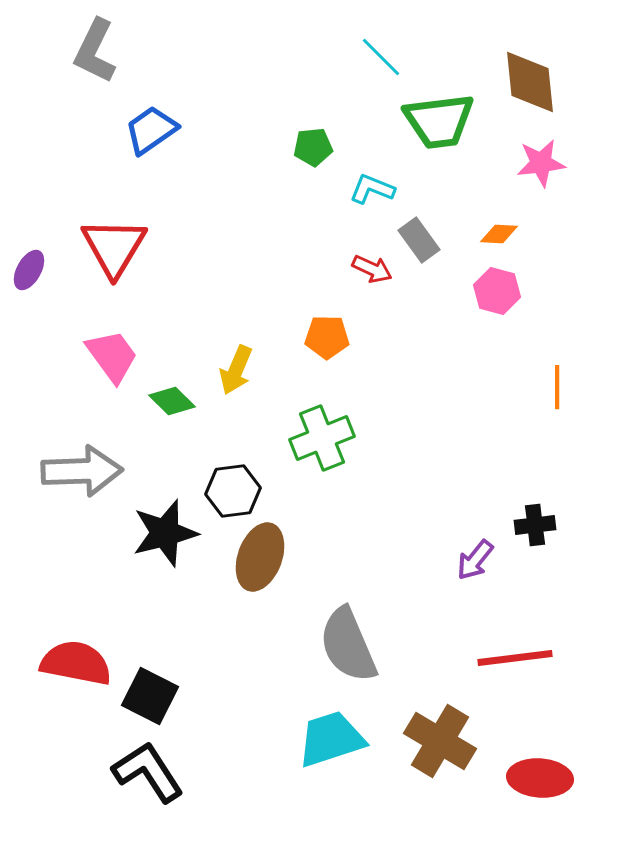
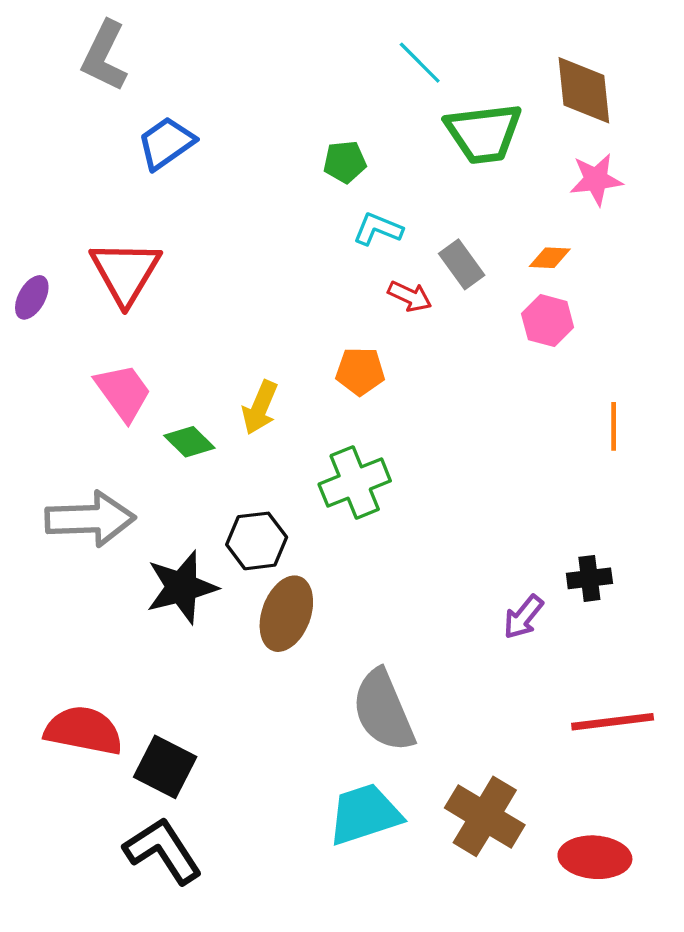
cyan L-shape: (372, 189) -> (378, 229), moved
red line: (515, 658) -> (613, 722), moved

